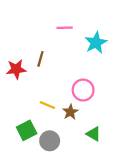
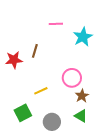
yellow line: (47, 105) -> (41, 91), turned -48
brown star: (70, 112) -> (82, 96), moved
gray circle: (50, 141) -> (52, 122), moved

